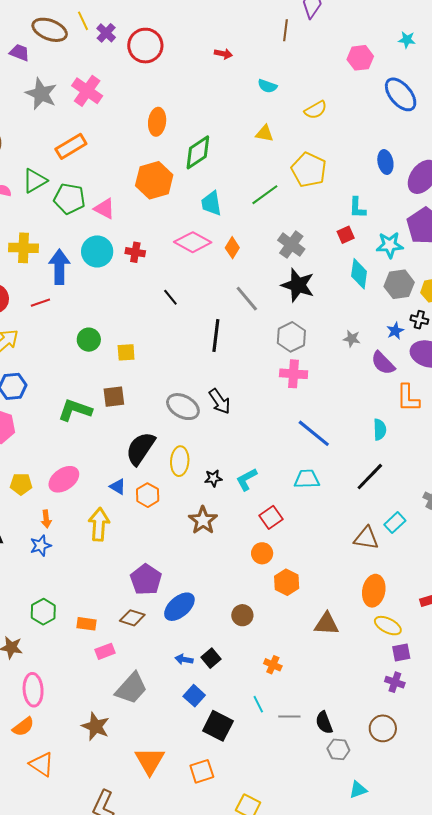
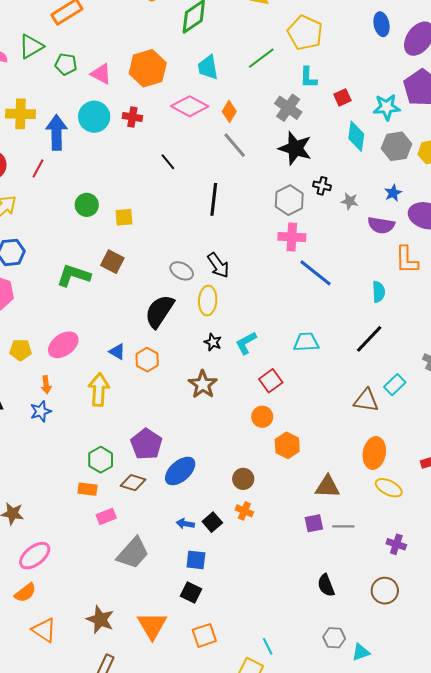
orange hexagon: (154, 180) -> (148, 68), moved
green pentagon: (69, 199) -> (66, 64), size x0.7
cyan L-shape: (357, 208) -> (308, 78), moved
gray line: (247, 299) -> (235, 145), moved
red line: (40, 303) -> (38, 168), turned -42
black cross: (419, 320) -> (322, 186), moved
purple semicircle: (383, 363) -> (381, 225), turned -36
brown square: (114, 397) -> (112, 262), turned 35
gray ellipse: (183, 407) -> (182, 271), size x0.7
blue line: (314, 433) -> (315, 273), moved
black semicircle: (140, 448) -> (159, 311), moved
yellow ellipse: (180, 461) -> (208, 301), moved
black star: (213, 478) -> (213, 342), turned 30
green hexagon: (43, 612) -> (101, 460), moved
purple square: (401, 653) -> (314, 523), moved
orange cross: (273, 665) -> (244, 511), moved
pink ellipse: (33, 690) -> (35, 556), turned 56
blue square: (194, 696) -> (196, 560), turned -35
cyan line: (258, 704) -> (268, 646), moved
gray line: (289, 717) -> (343, 526), moved
brown star: (96, 726) -> (100, 620), moved
black square: (218, 726) -> (191, 593), moved, size x0.7
gray hexagon: (338, 749) -> (334, 638), moved

